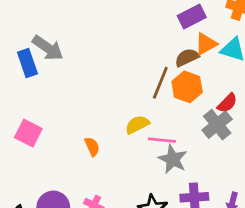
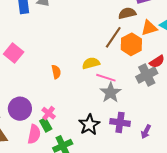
orange triangle: (206, 44) -> (149, 28), moved
brown semicircle: (187, 57) -> (127, 13), moved

